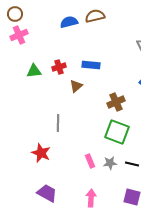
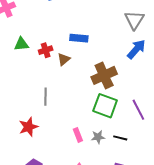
red cross: (59, 67) -> (46, 50), moved
brown cross: (116, 102) -> (104, 75), size x1.4
red star: (41, 153) -> (28, 127), turned 30

